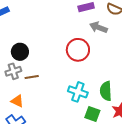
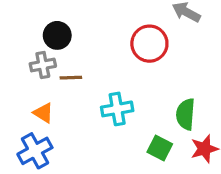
cyan cross: (78, 92) -> (117, 109), moved, turned -36

